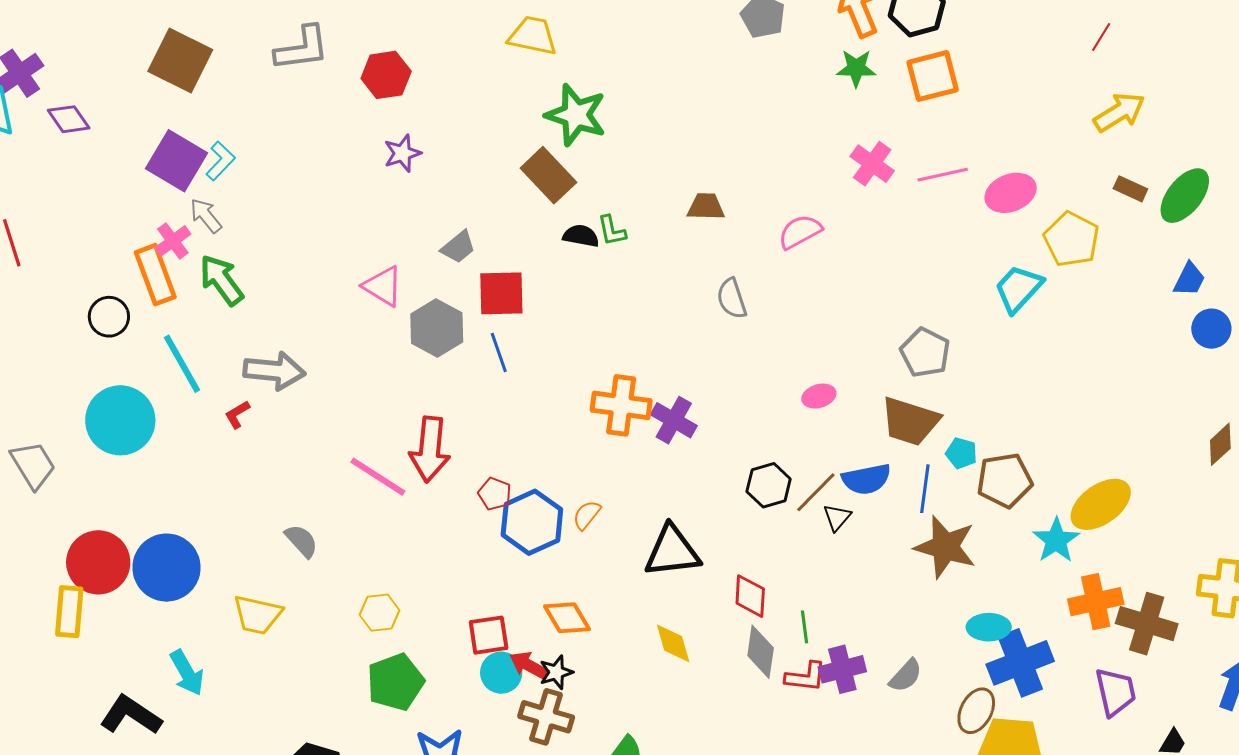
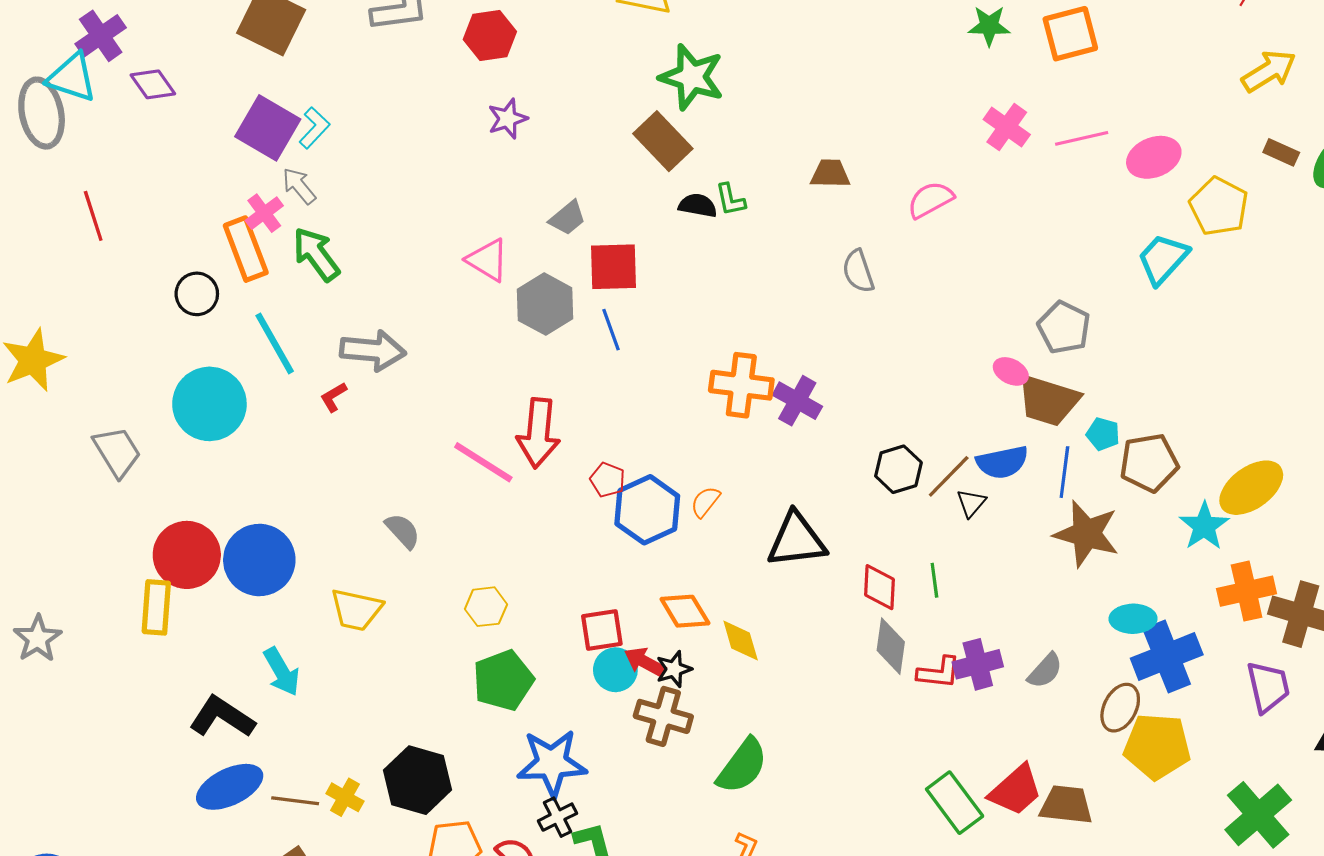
pink ellipse: (819, 396) -> (1011, 371), moved, turned 44
green line: (805, 627) -> (934, 580), moved
yellow diamond: (673, 643) -> (741, 640), moved

